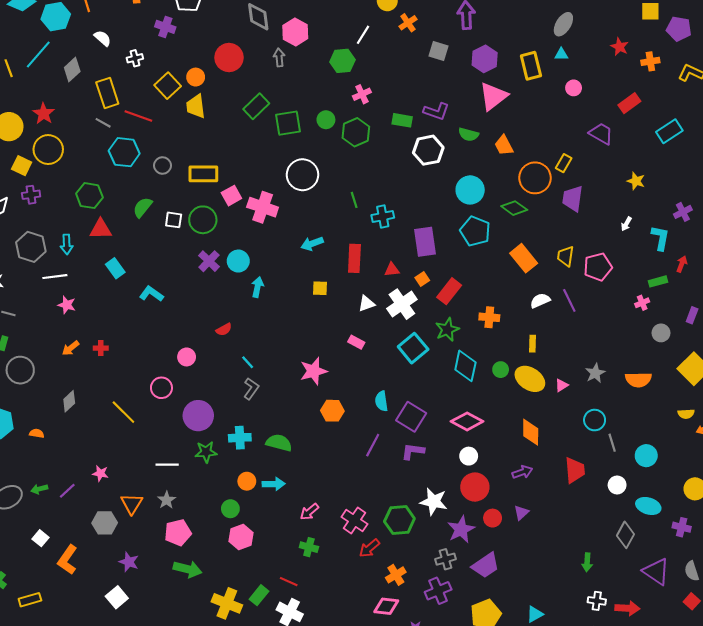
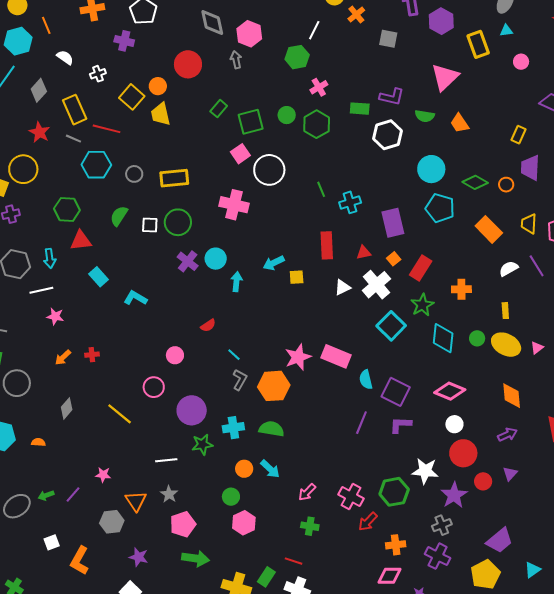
purple hexagon: (485, 59) -> (441, 21), moved
green rectangle: (256, 106) -> (219, 109), size x0.7
red star: (44, 114) -> (40, 132), moved
orange circle: (535, 178) -> (506, 185), moved, size x0.5
pink square: (231, 196) -> (240, 154), moved
cyan arrow: (312, 244) -> (274, 263), moved
pink rectangle: (356, 342) -> (336, 356), moved, size x1.8
orange hexagon: (332, 411) -> (274, 386), moved, size x1.4
cyan arrow: (274, 484) -> (270, 469), turned 50
white square: (40, 538) -> (52, 542), turned 35
purple trapezoid: (486, 565) -> (500, 541), moved
orange cross: (396, 575) -> (396, 545), turned 30
purple cross: (438, 591) -> (438, 556), turned -35

